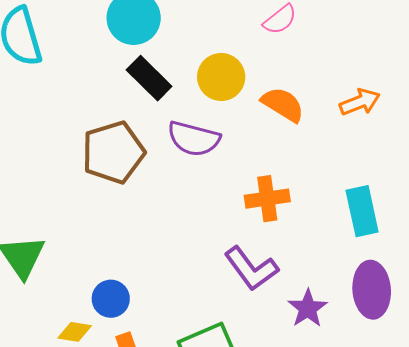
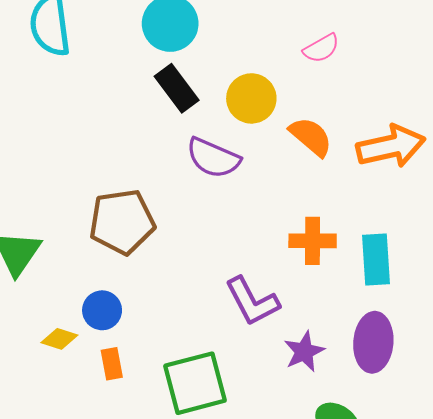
orange arrow: (360, 102) -> (391, 146), size x1.6
brown pentagon: (113, 152) -> (122, 222), moved
orange cross: (267, 199) -> (313, 241), moved

